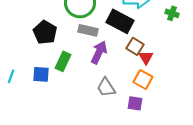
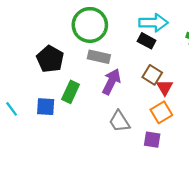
black rectangle: (120, 21) -> (147, 41), moved, size x0.6
cyan line: (11, 76) -> (12, 109), turned -56
orange square: (143, 79) -> (161, 112), turned 30

